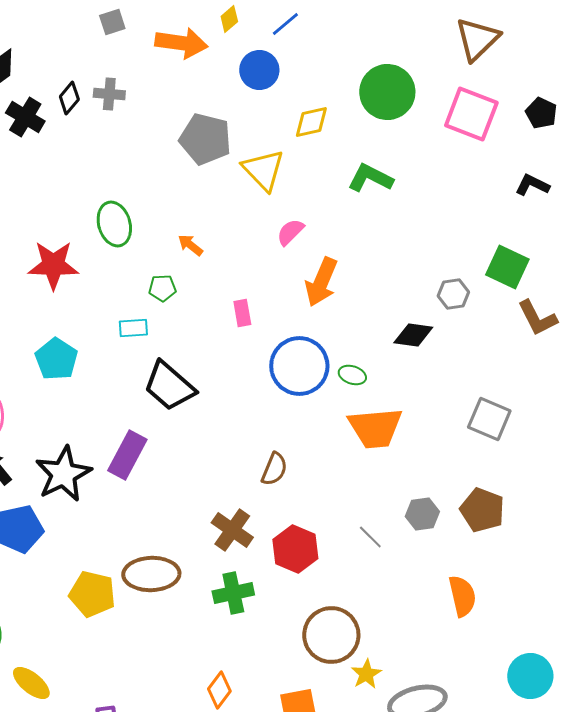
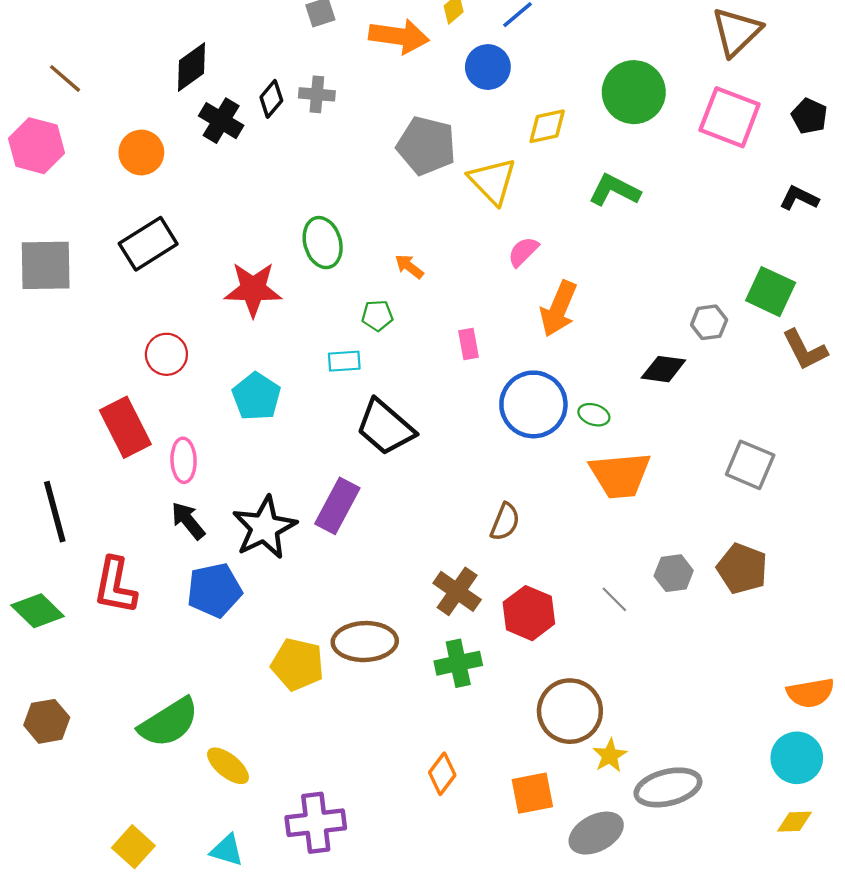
orange semicircle: (462, 596) -> (810, 693), moved, turned 93

